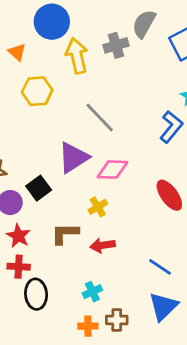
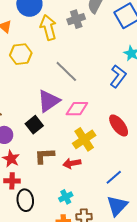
black square: (39, 188) -> (34, 125), moved
yellow cross: (98, 207) -> (84, 139), moved, size x1.6
blue line: (160, 267) -> (114, 177), turned -72

